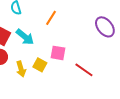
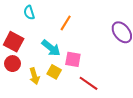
cyan arrow: (25, 37) -> (51, 48), moved
red line: (84, 70) -> (89, 83), moved

